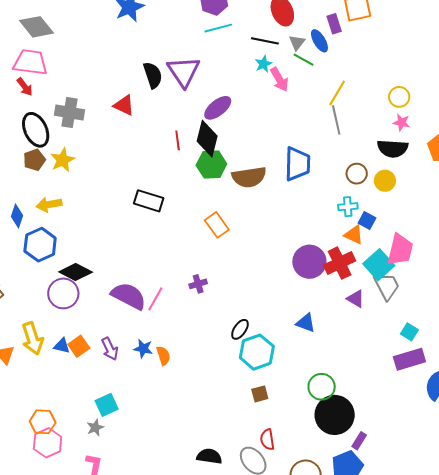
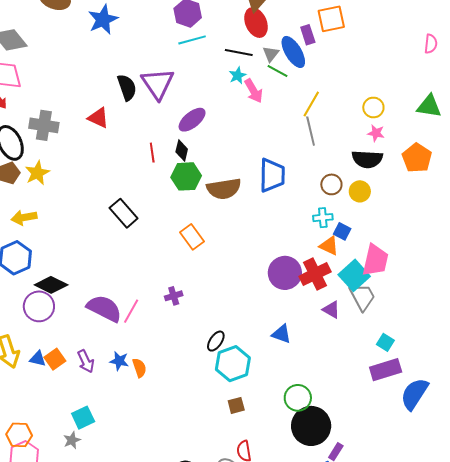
blue ellipse: (319, 41) -> (293, 52), size x1.4
black diamond: (207, 139) -> (182, 151), size x0.6
black rectangle: (149, 201) -> (124, 213), turned 32

